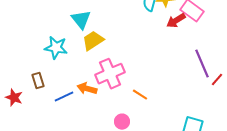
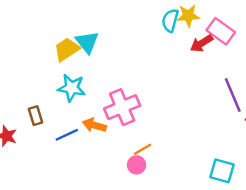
yellow trapezoid: (93, 41) -> (67, 49), moved
cyan star: (56, 48) -> (72, 88), moved
orange line: (140, 95) -> (143, 149), moved, turned -63

